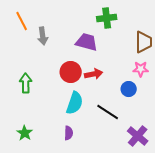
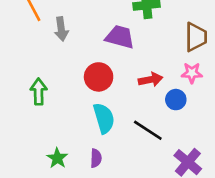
red arrow: (94, 74) -> (151, 80), moved
cyan semicircle: (75, 103) -> (104, 118), turned -35
green star: (25, 133) -> (57, 158), moved

